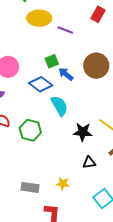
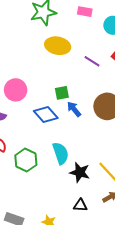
purple line: (65, 30) -> (92, 61), moved
cyan semicircle: (59, 106) -> (61, 153), moved

